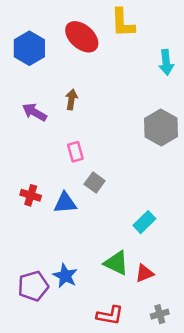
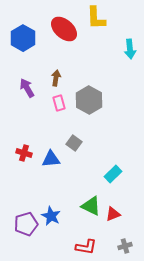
purple arrow: (34, 112) -> (27, 88), turned 30
gray hexagon: (161, 128) -> (89, 100), moved
pink rectangle: (75, 152) -> (59, 103), moved

